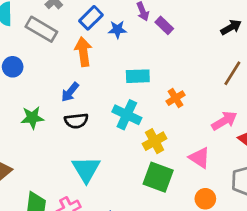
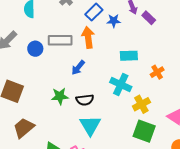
gray rectangle: (41, 29) -> (60, 40), moved, turned -30
green star: (32, 118) -> (60, 96), moved
black semicircle: (76, 121) -> (85, 100), moved

